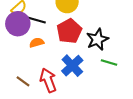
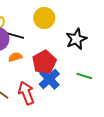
red pentagon: (69, 31) -> (44, 62), moved
black star: (97, 39) -> (76, 39), moved

